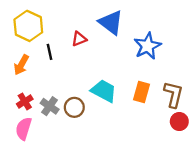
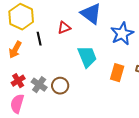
cyan trapezoid: (104, 91) -> (87, 57), moved, turned 40

